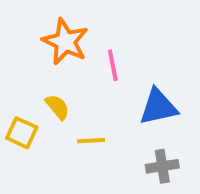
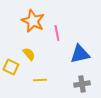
yellow line: (91, 141) -> (40, 80), moved

